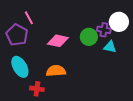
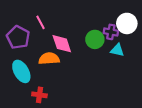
pink line: (29, 18) -> (41, 22), moved
pink diamond: (58, 41) -> (62, 44), turned 60
orange semicircle: (56, 71) -> (49, 59), moved

